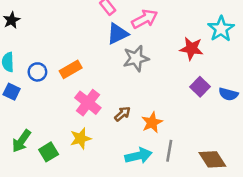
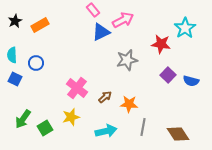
gray star: (136, 58) -> (127, 60), moved
orange rectangle: (71, 69) -> (40, 25), moved
orange star: (152, 122) -> (129, 104), turned 30
cyan arrow: (138, 156) -> (106, 131), moved

